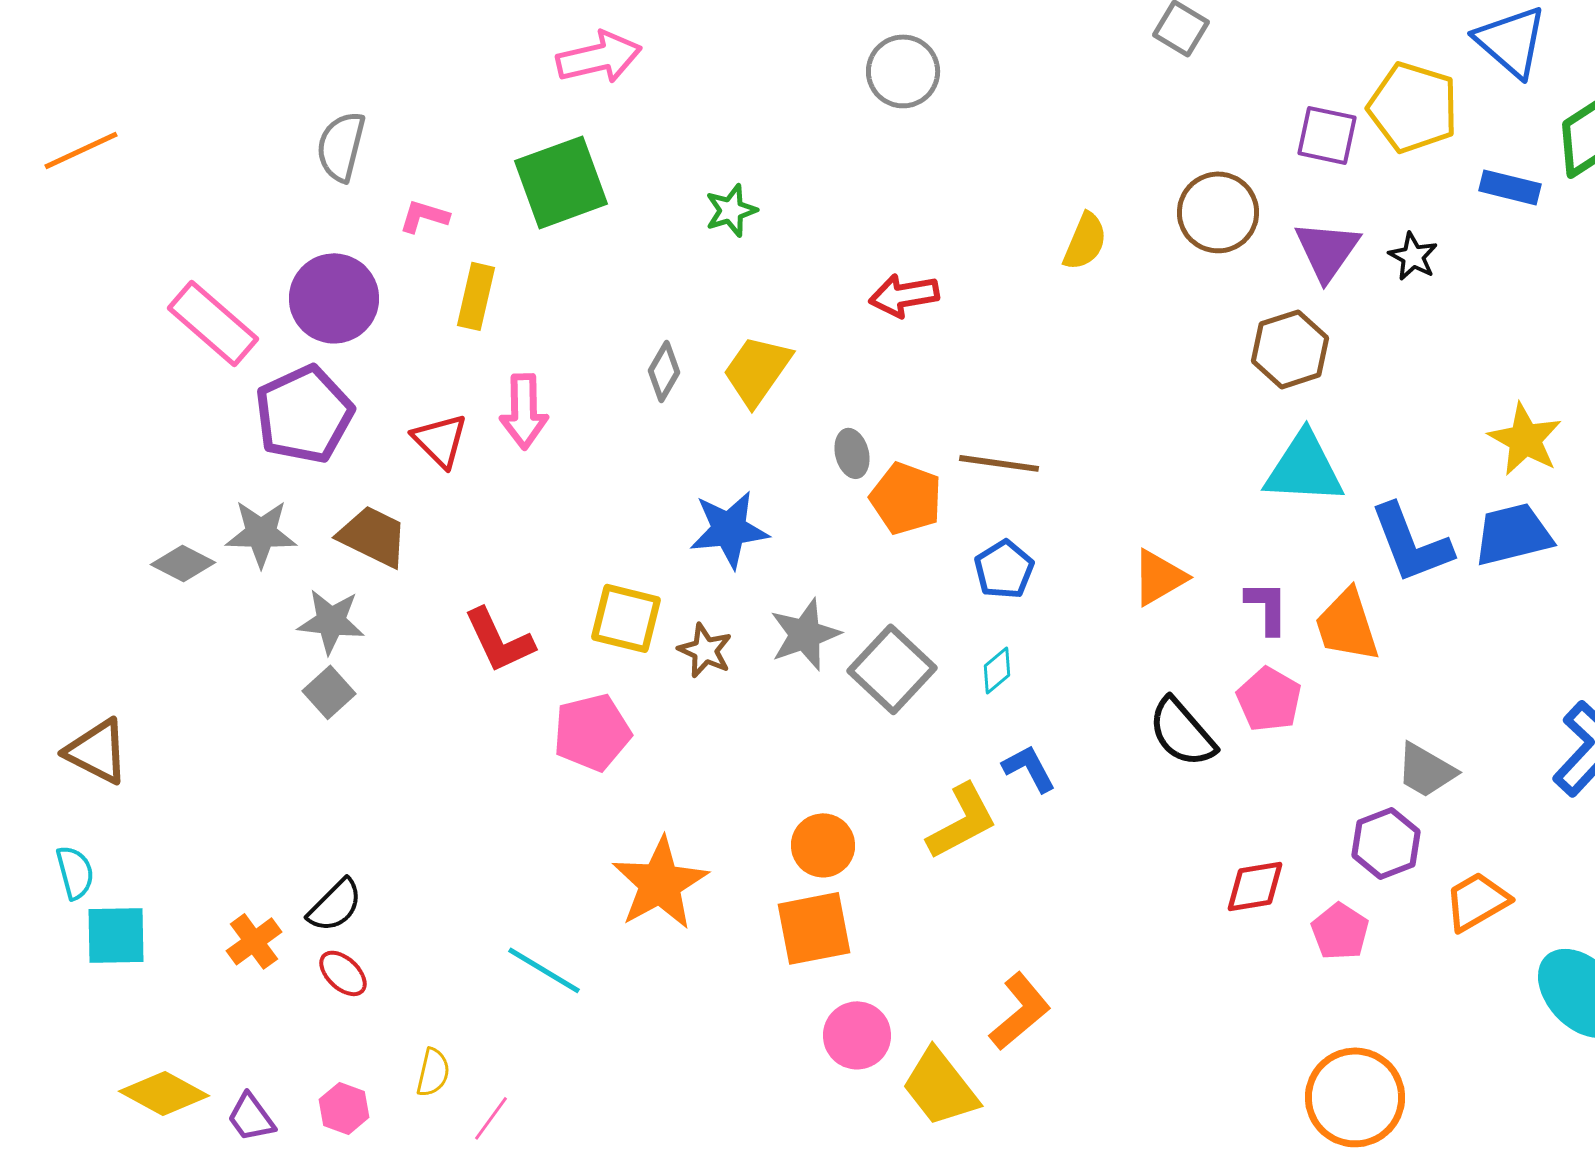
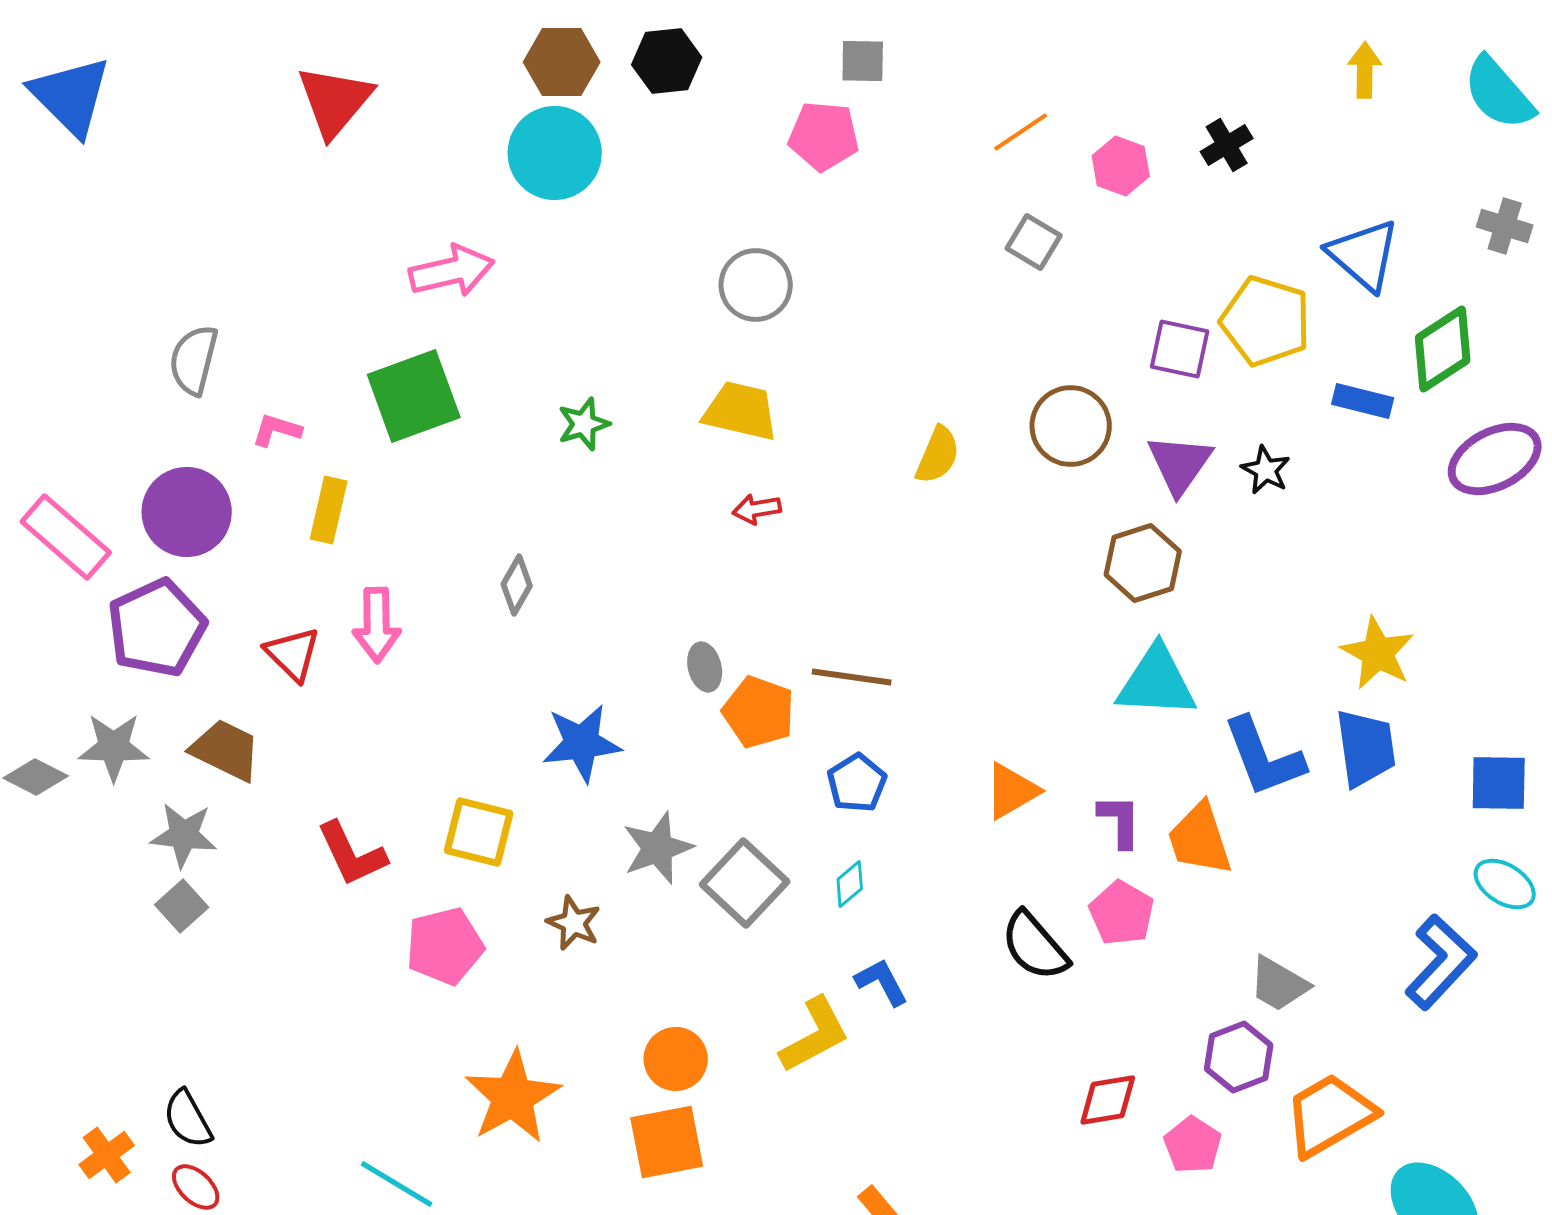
red arrow: (904, 295) -> (757, 509), size x0.7
yellow trapezoid: (757, 370) -> (741, 411), moved, turned 68
blue trapezoid: (1513, 534) -> (1366, 748), turned 96
brown star: (705, 650) -> (574, 923), moved
orange trapezoid: (1477, 901) -> (1330, 1115), size x1.4
black semicircle: (335, 905) -> (188, 1119), turned 106

